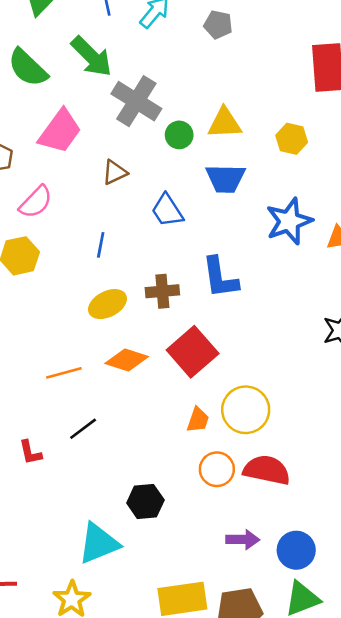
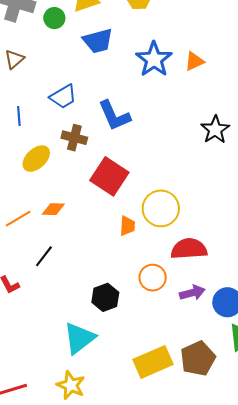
blue trapezoid: (167, 211) -> (63, 97), moved, turned -72
brown cross: (162, 291) -> (74, 138), turned 35
orange diamond: (127, 360) -> (53, 209), moved, size x0.7
orange circle: (217, 469) -> (153, 278), moved
purple arrow: (243, 540) -> (192, 293), moved

